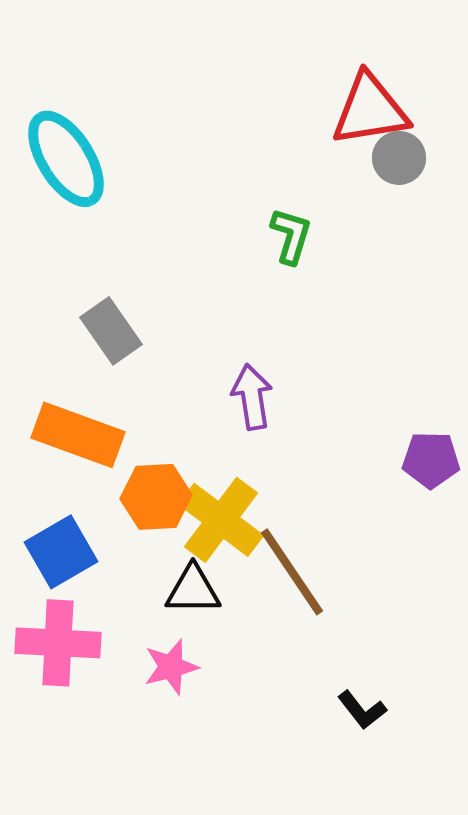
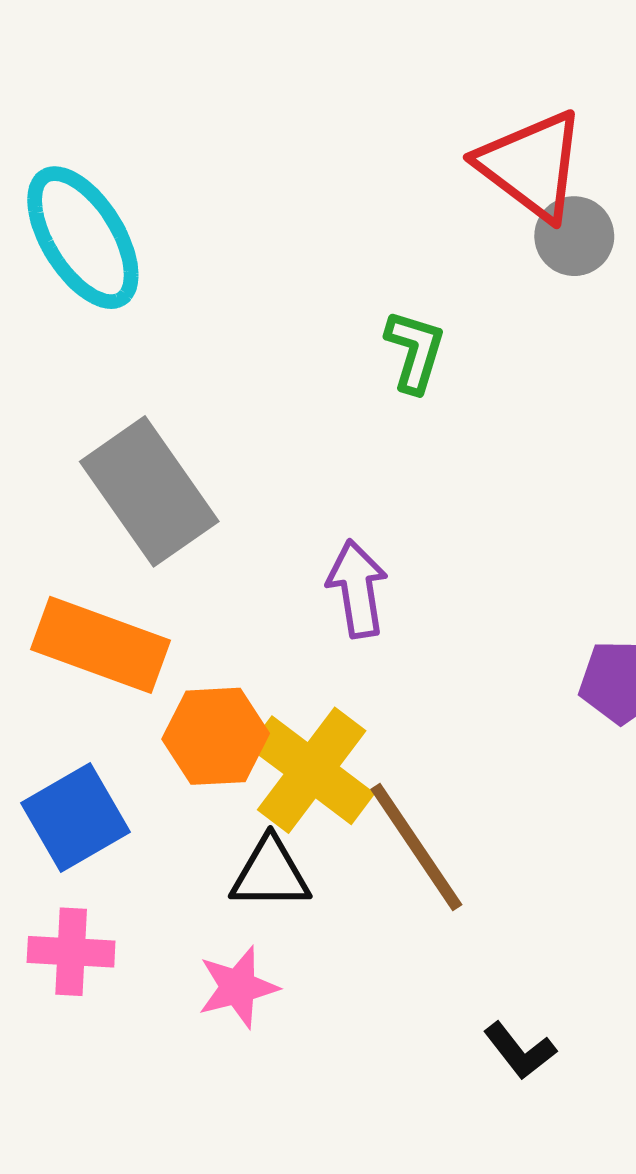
red triangle: (370, 110) -> (531, 165), turned 46
gray rectangle: (111, 331) -> (149, 491), size x1.5
pink cross: (58, 643) -> (71, 952), size x0.7

